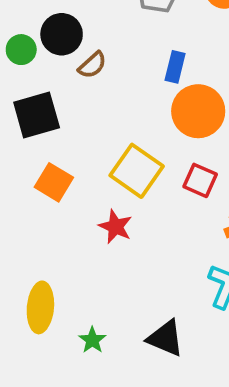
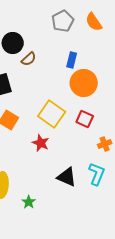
black triangle: (165, 338) -> (67, 177), moved

